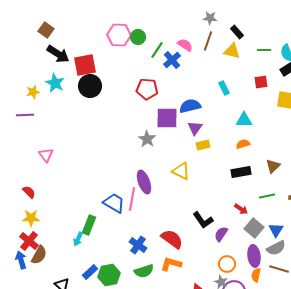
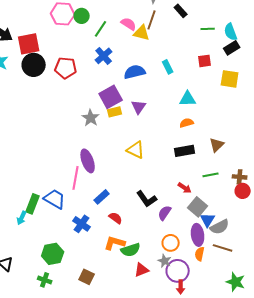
yellow triangle: (232, 51) -> (142, 33), moved
blue cross: (172, 60) -> (104, 56), moved
red pentagon: (147, 89) -> (66, 68), moved
blue semicircle: (190, 106) -> (135, 72), moved
purple square: (167, 118) -> (111, 97), turned -30
yellow rectangle: (203, 145) -> (115, 112), moved
yellow triangle: (181, 171) -> (136, 150), moved
blue trapezoid: (114, 203) -> (55, 199), moved
blue triangle: (276, 230) -> (208, 220), moved
red semicircle: (172, 239) -> (116, 218), size x0.6
green semicircle: (144, 271) -> (131, 250), moved
blue rectangle: (90, 272) -> (102, 197), moved

